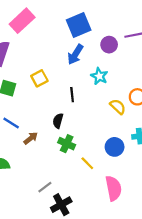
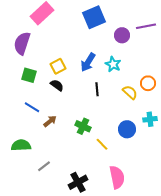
blue arrow: (75, 54) -> (88, 62), moved
black line: (72, 95) -> (97, 89), moved
black semicircle: (58, 121) -> (57, 85), moved, turned 112
gray line: (45, 187) -> (44, 166), moved
pink semicircle: (113, 188) -> (117, 177), moved

